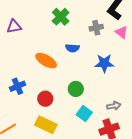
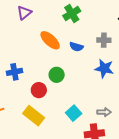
purple triangle: (14, 26) -> (24, 13), turned -42
gray cross: (96, 28) -> (104, 40), moved
orange ellipse: (46, 61) -> (50, 40), moved
green circle: (76, 89) -> (57, 75), moved

